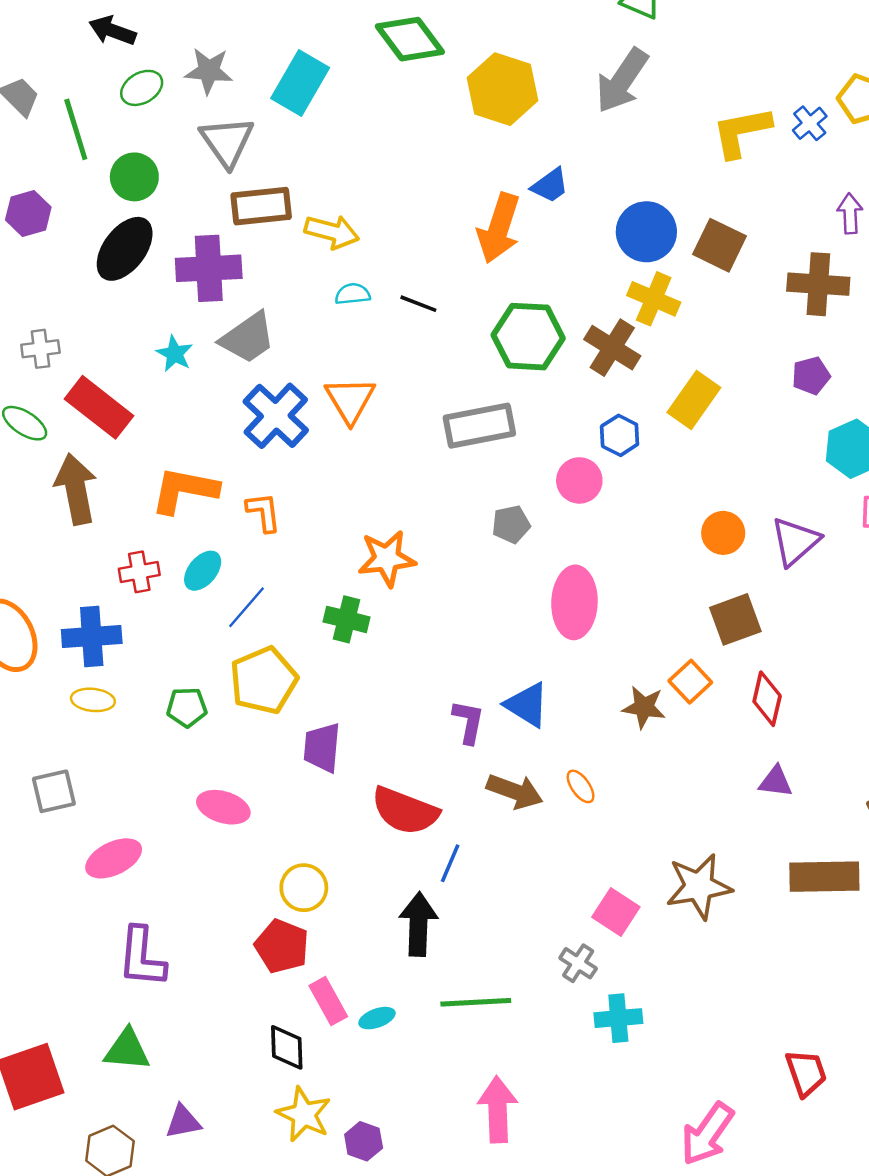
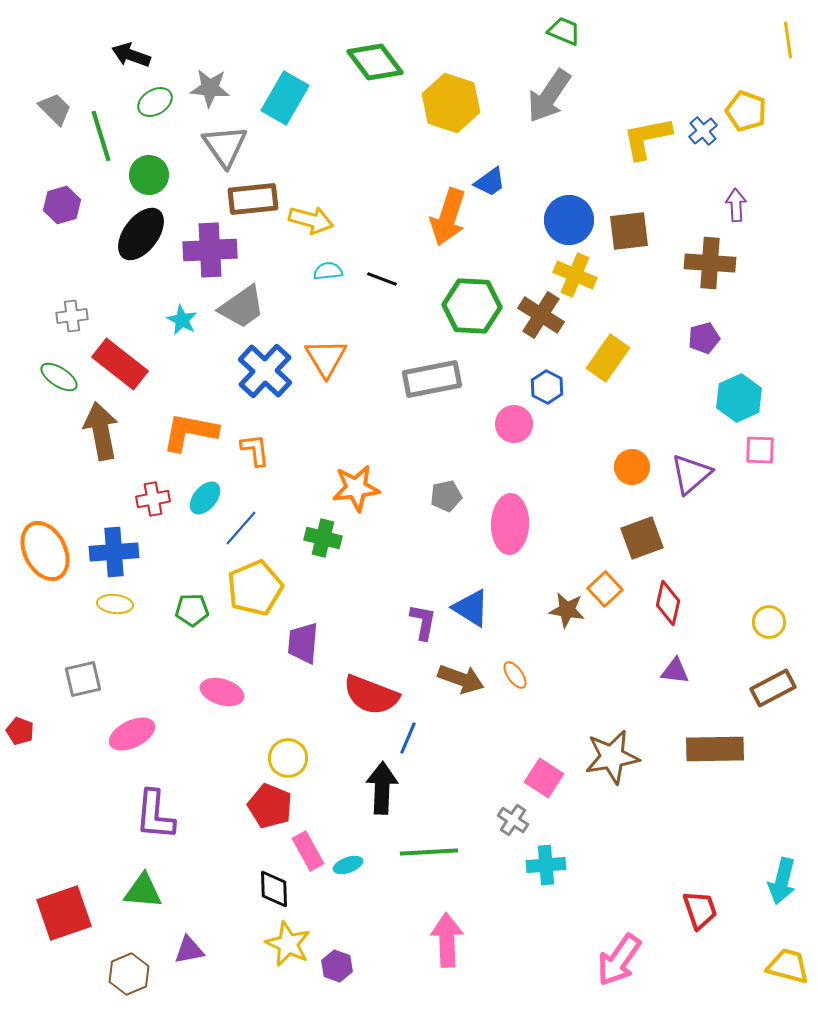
brown square: (720, 245) -> (629, 231), turned -33
gray pentagon: (511, 524) -> (446, 496), moved

